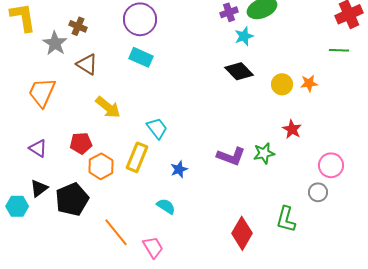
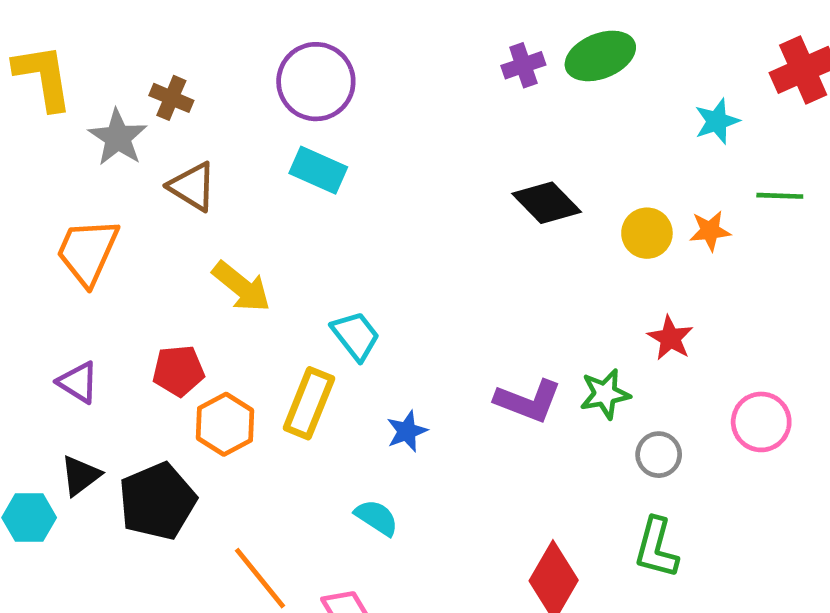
cyan star: (244, 36) -> (717, 121), moved
green line: (339, 50) -> (780, 196), moved
gray circle: (318, 192) -> (659, 455), moved

